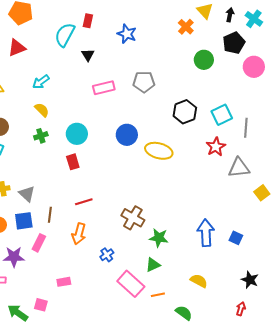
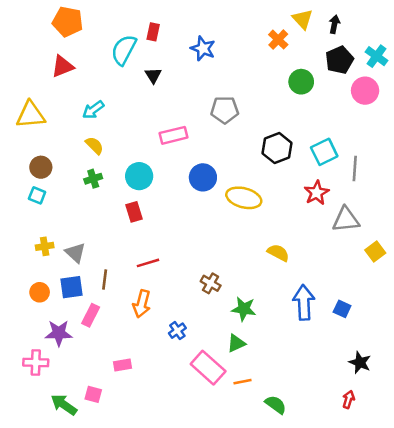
cyan cross: (254, 19) -> (377, 56), moved
pink rectangle: (104, 88) -> (174, 135), moved
brown cross: (133, 218) -> (211, 283), size x0.7
yellow semicircle: (199, 281) -> (278, 253), moved

